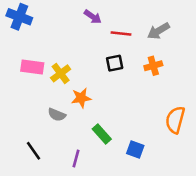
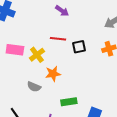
red line: (121, 34) -> (58, 39), moved
green rectangle: (102, 134) -> (69, 102), turned -56

